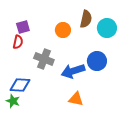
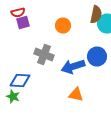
brown semicircle: (86, 19) -> (96, 14), moved
red semicircle: (18, 42) -> (18, 12), moved, turned 64

